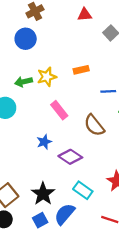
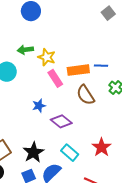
orange rectangle: (81, 70) -> (78, 70), moved, size x1.5
yellow star: (47, 77) -> (47, 57), moved, turned 30

